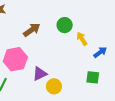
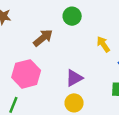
green circle: (65, 25) -> (72, 16), moved
purple triangle: (40, 74) -> (74, 78), moved

